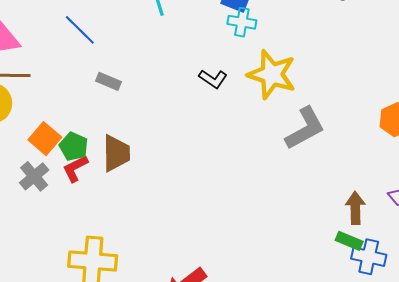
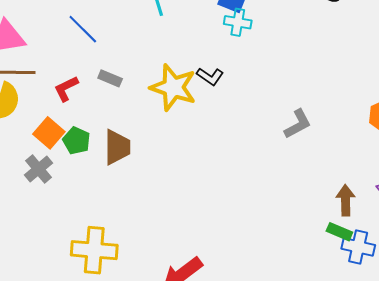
yellow star: (272, 74) -> (173, 87), moved
gray L-shape: (305, 128) -> (298, 124), size x0.7
red L-shape: (75, 168) -> (66, 89), moved

